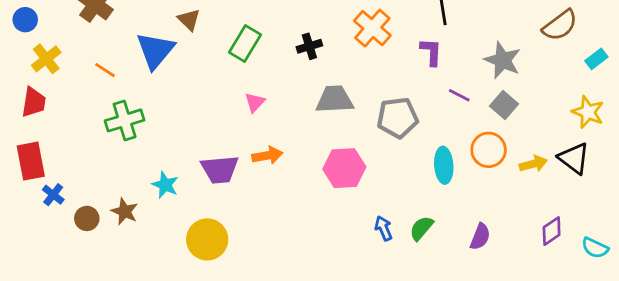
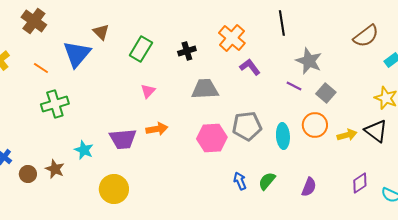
purple L-shape: (431, 52) -> (250, 67), moved, turned -40
gray star: (503, 60) -> (309, 61), moved
gray pentagon: (398, 118) -> (247, 126), moved

